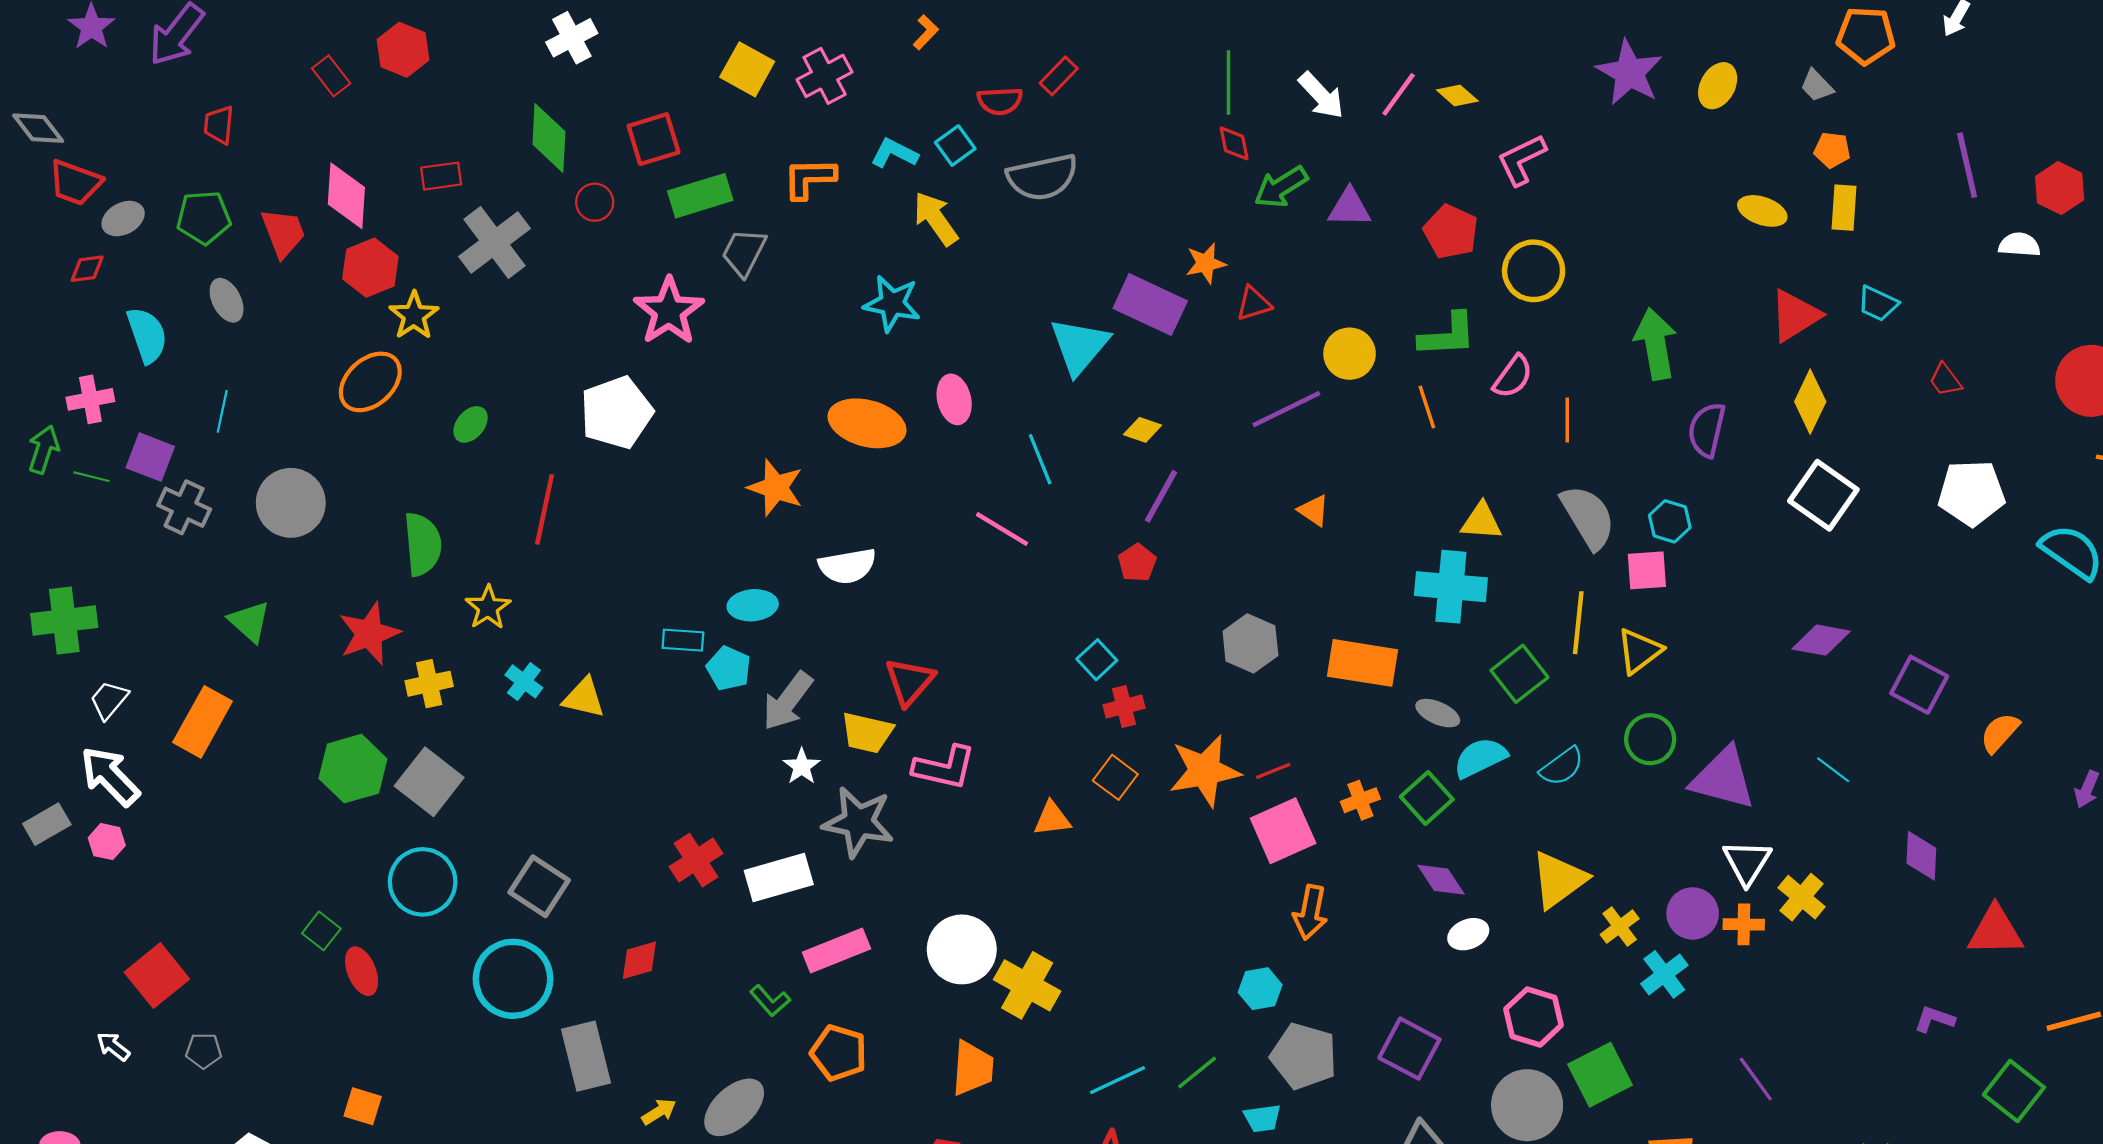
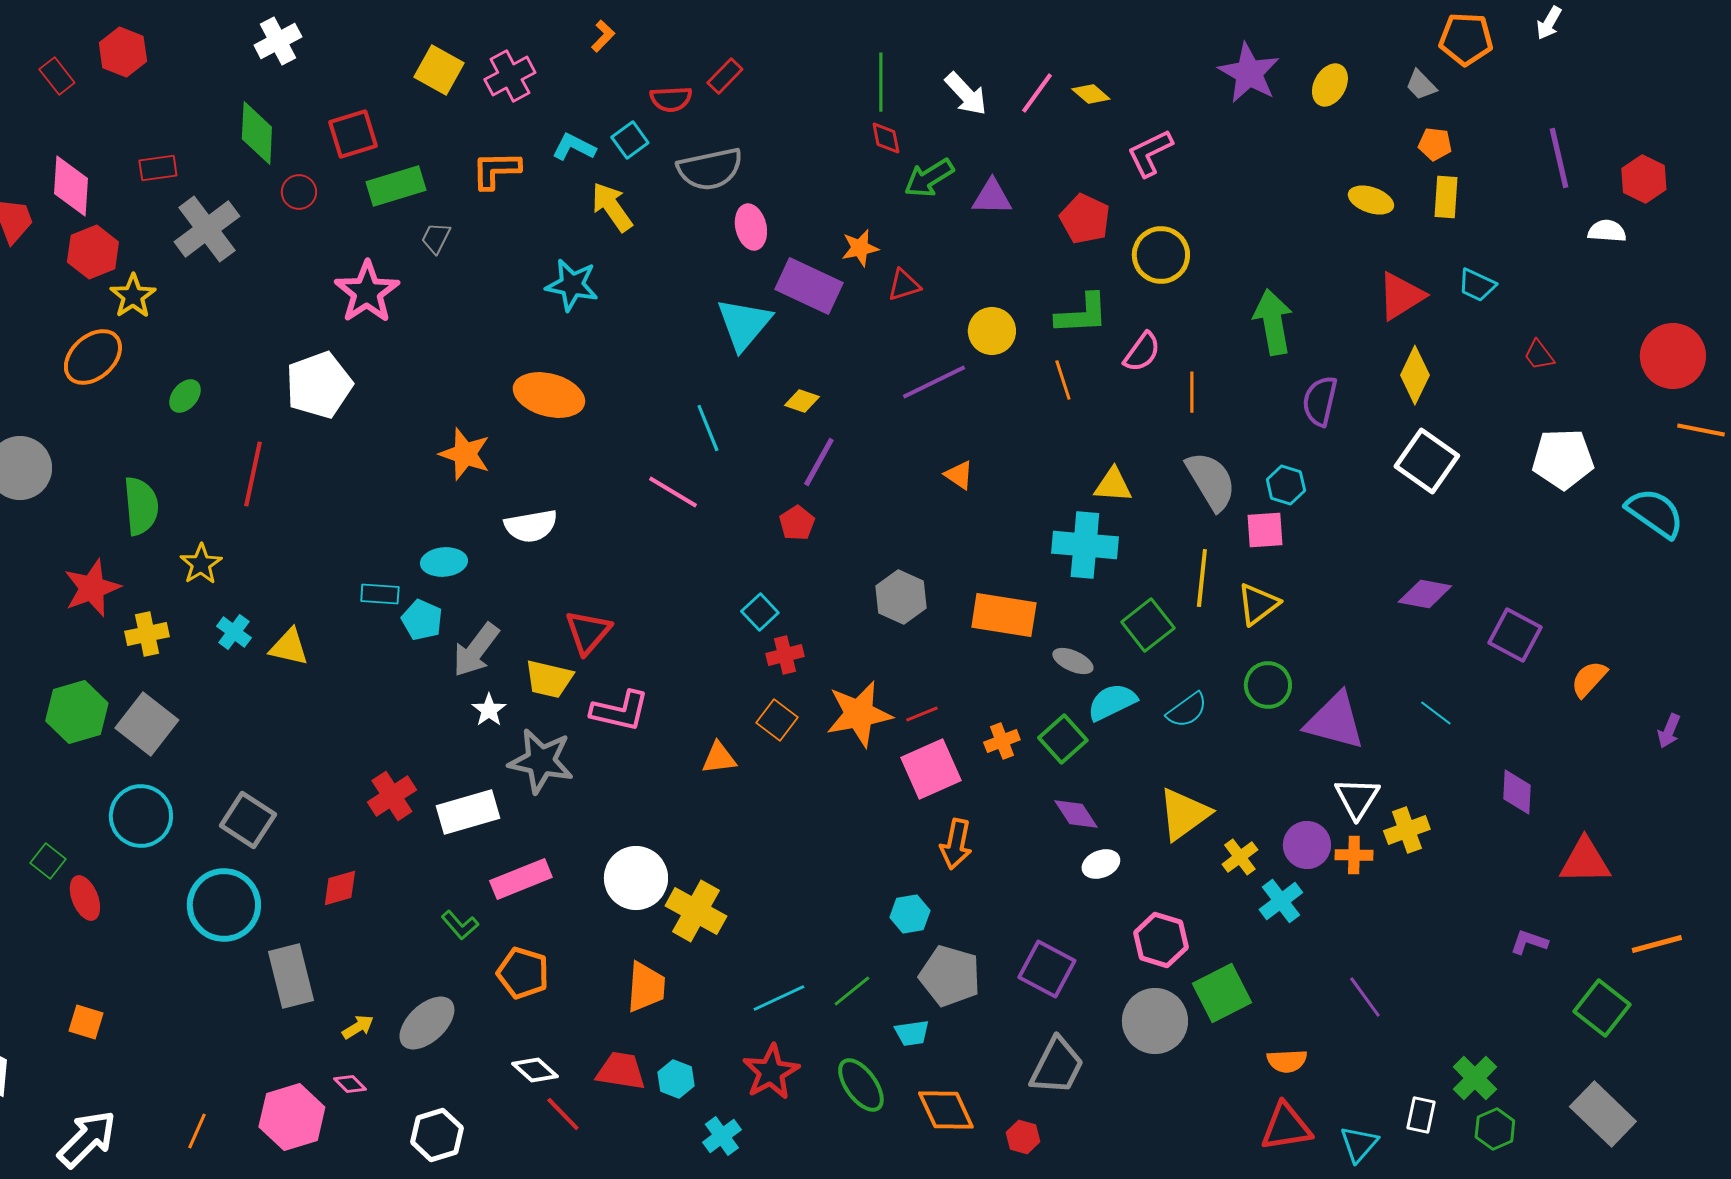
gray trapezoid: (744, 252) -> (436, 238), size x0.7
pink ellipse: (954, 399) -> (751, 227), moved
yellow cross: (1802, 897) -> (1407, 830), turned 30

